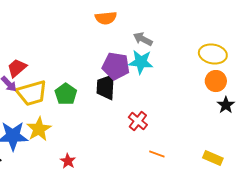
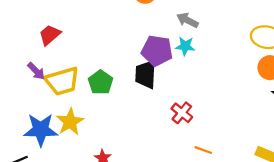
cyan star: (141, 62) -> (185, 46), size x0.7
red trapezoid: (17, 68) -> (50, 35), moved

